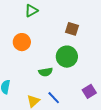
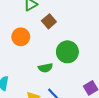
brown square: (72, 29) -> (49, 21), moved, turned 32

